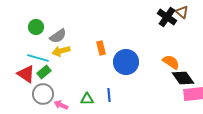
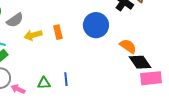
yellow arrow: (61, 51) -> (33, 35), moved
blue circle: (126, 62) -> (96, 25), moved

